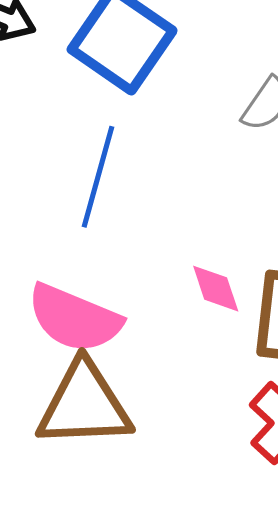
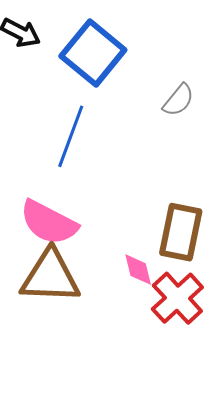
pink diamond: (216, 289) -> (138, 270), moved

